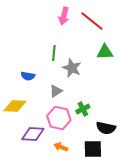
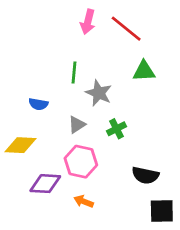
green cross: (83, 109) -> (117, 129), moved
black square: (93, 149) -> (162, 211), moved

